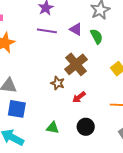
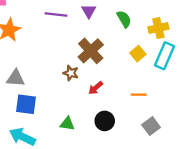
purple triangle: (76, 29) -> (89, 11), turned 32
green semicircle: (97, 36) -> (124, 19), moved

